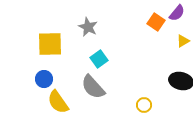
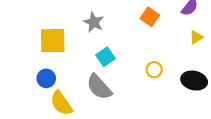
orange square: (156, 22) -> (150, 17), moved
yellow circle: (144, 105) -> (154, 70), moved

